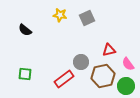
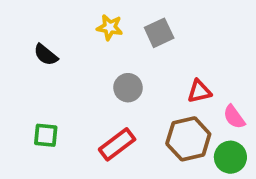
gray circle: (81, 62) -> (128, 88), moved

